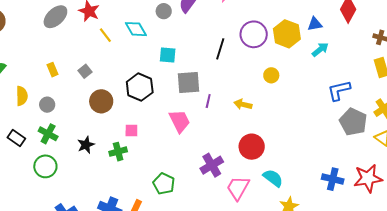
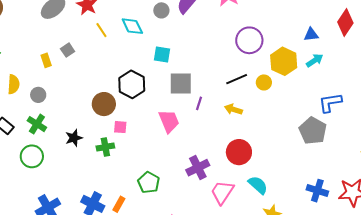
yellow hexagon: (287, 34) -> (284, 61), moved
black line: (220, 49) -> (237, 79), moved, turned 45
gray square: (85, 71) -> (68, 50), moved
brown circle: (101, 101) -> (104, 104), moved
gray pentagon: (353, 122) -> (313, 131), moved

